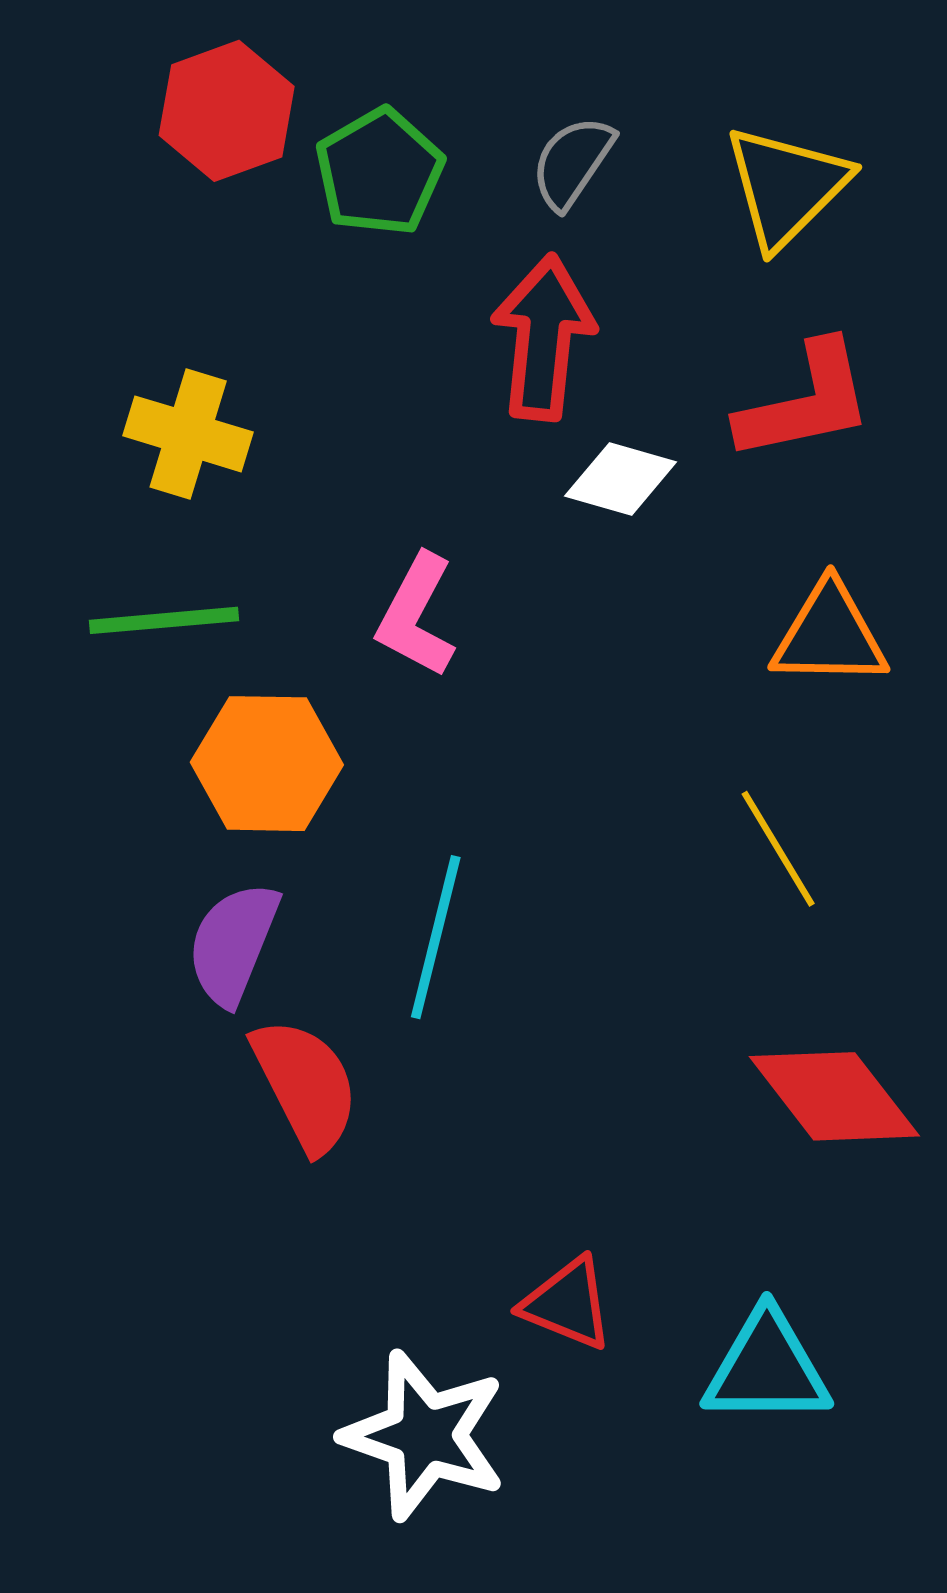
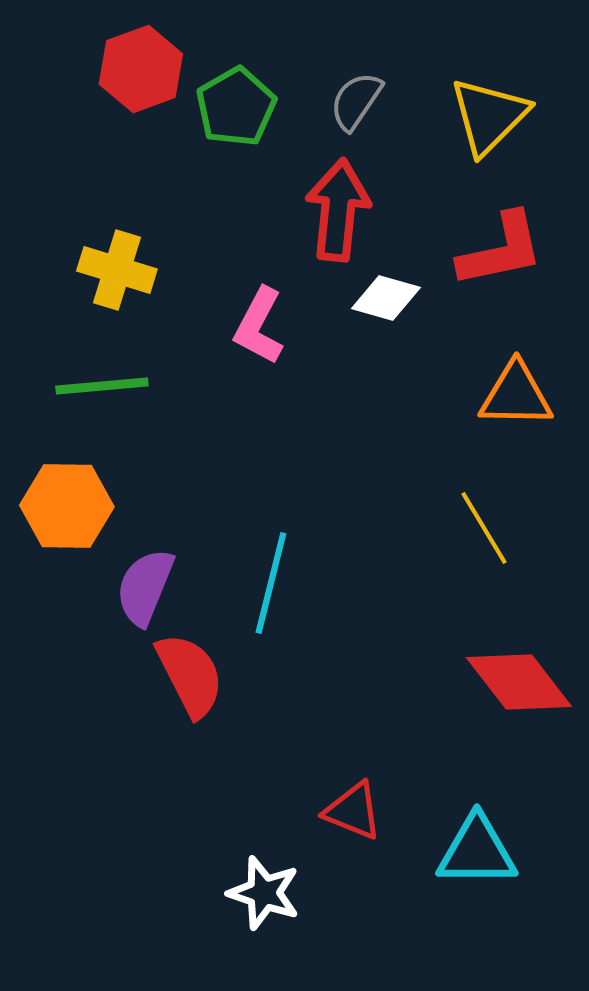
pink L-shape: (416, 616) -> (259, 326), moved
orange hexagon: (267, 764) -> (67, 506), moved
white star: (424, 1436) -> (264, 893), size x0.7

